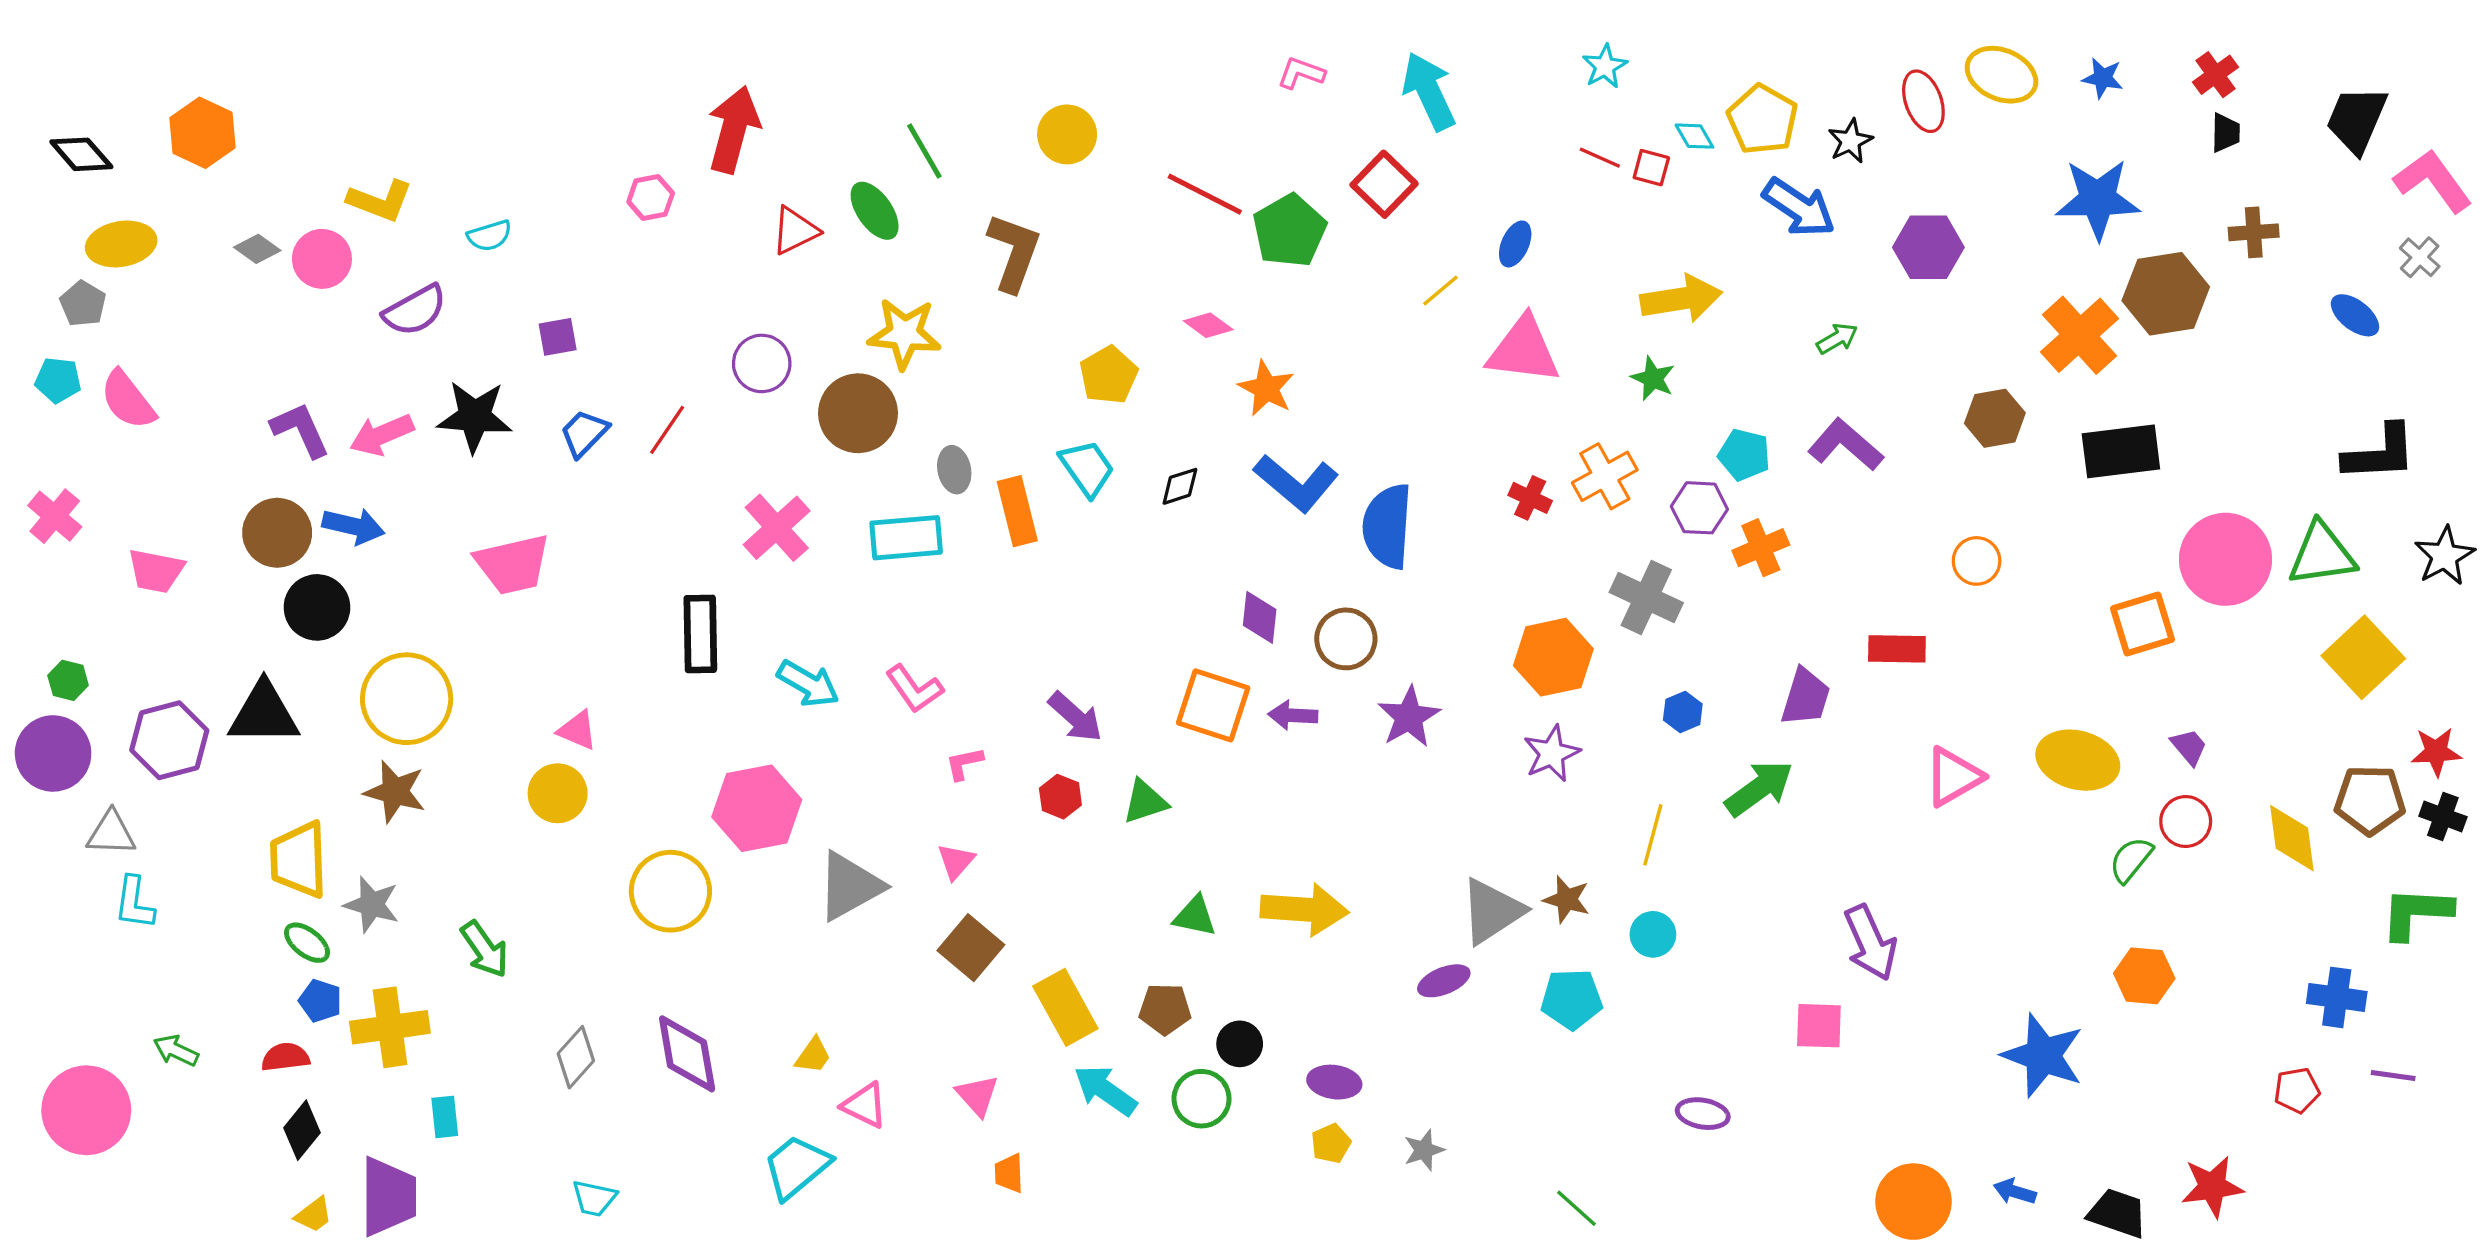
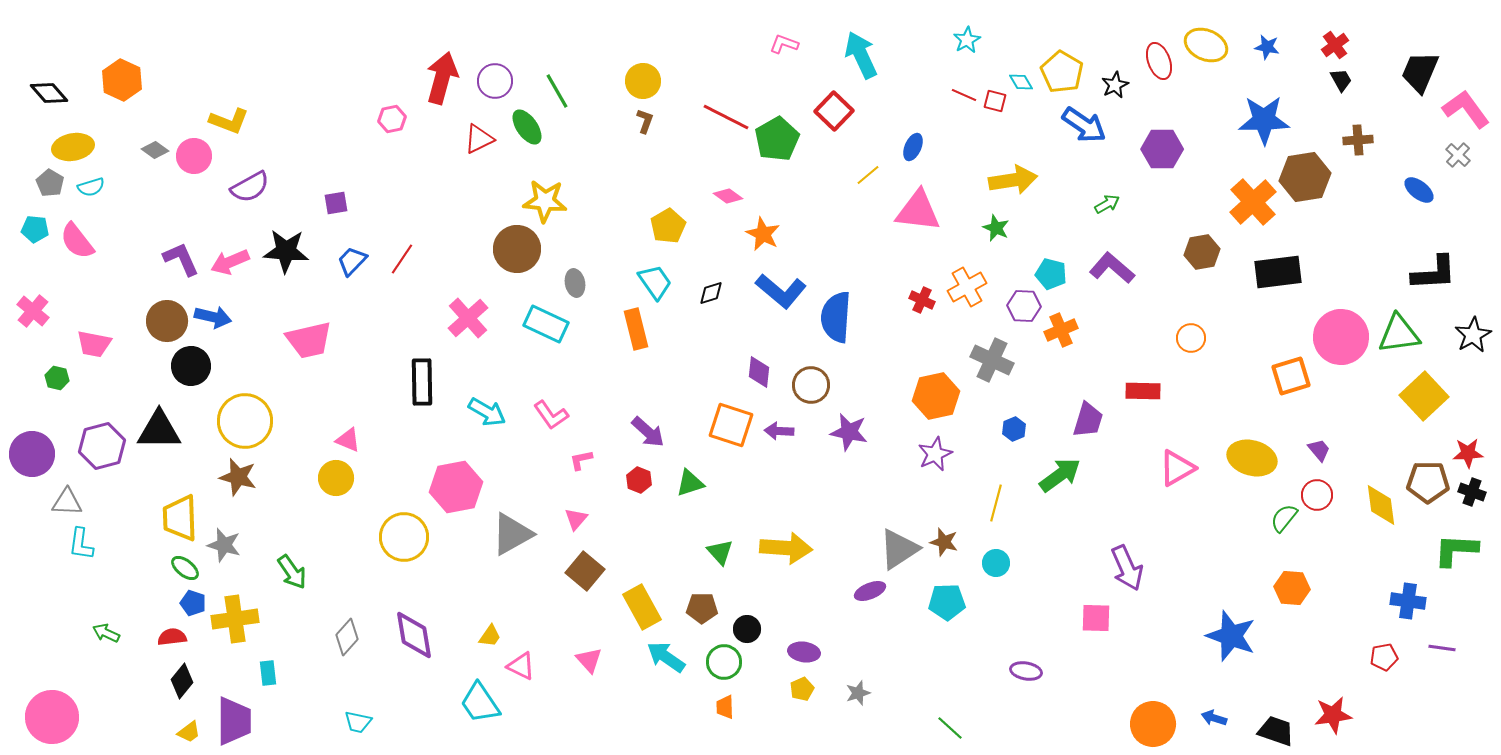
black trapezoid: (2225, 133) -> (1341, 80), turned -30
cyan semicircle: (490, 236) -> (91, 187), moved
brown L-shape: (1014, 252) -> (645, 121), moved, size x0.5
purple circle: (762, 363) -> (495, 81), moved
orange rectangle: (1017, 511) -> (636, 329), moved
cyan rectangle: (906, 538) -> (546, 324), turned 30
green hexagon: (68, 680) -> (57, 378), moved
purple star: (1409, 717) -> (849, 432), turned -30
green triangle: (1195, 916) -> (720, 552), turned 36
pink circle: (86, 1110) -> (52, 717), moved
cyan trapezoid: (797, 1167) -> (480, 703), turned -84
orange trapezoid: (1009, 1173) -> (725, 707), moved

